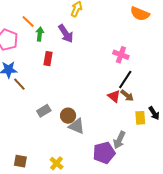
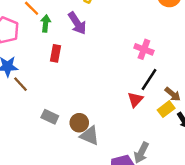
brown arrow: (127, 95) -> (173, 94), moved
red triangle: (114, 96) -> (135, 100), turned 32
gray rectangle: (44, 111) -> (50, 117), turned 56
yellow rectangle: (140, 118) -> (166, 109), moved, turned 56

